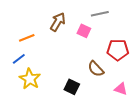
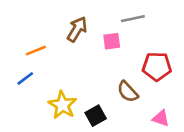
pink square: (84, 31) -> (112, 41), turned -32
yellow star: (30, 79) -> (62, 105), moved
black square: (72, 87) -> (96, 116), turned 35

